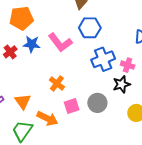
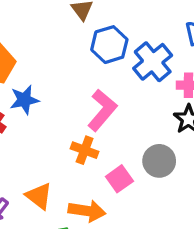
pink L-shape: (60, 42) -> (102, 110), moved, turned -85
blue cross: (103, 59) -> (153, 62), moved

